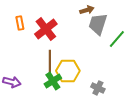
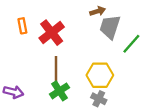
yellow hexagon: (68, 71) -> (100, 75), moved
gray cross: (98, 88) -> (99, 99), moved

